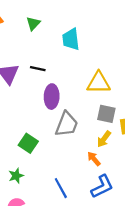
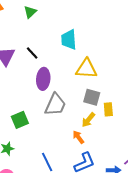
cyan trapezoid: (71, 39) -> (69, 40), moved
black line: (38, 69) -> (32, 53), turned 32
green square: (28, 143) -> (20, 120), turned 30

